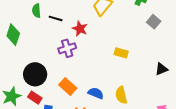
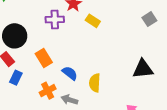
yellow rectangle: (121, 53) -> (93, 21), moved
black triangle: (161, 69) -> (143, 69), size x1.5

